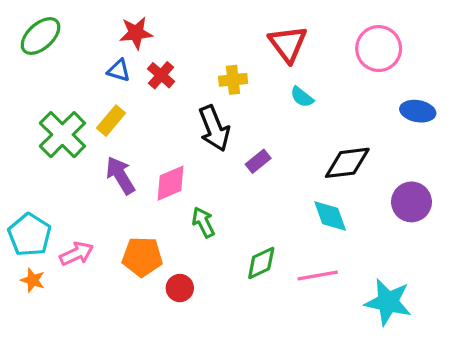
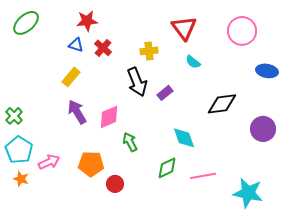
green cross: (62, 135) -> (14, 116), moved, size x0.6
purple rectangle: (258, 161) -> (165, 93), moved
cyan diamond: (330, 216) -> (184, 138), moved

